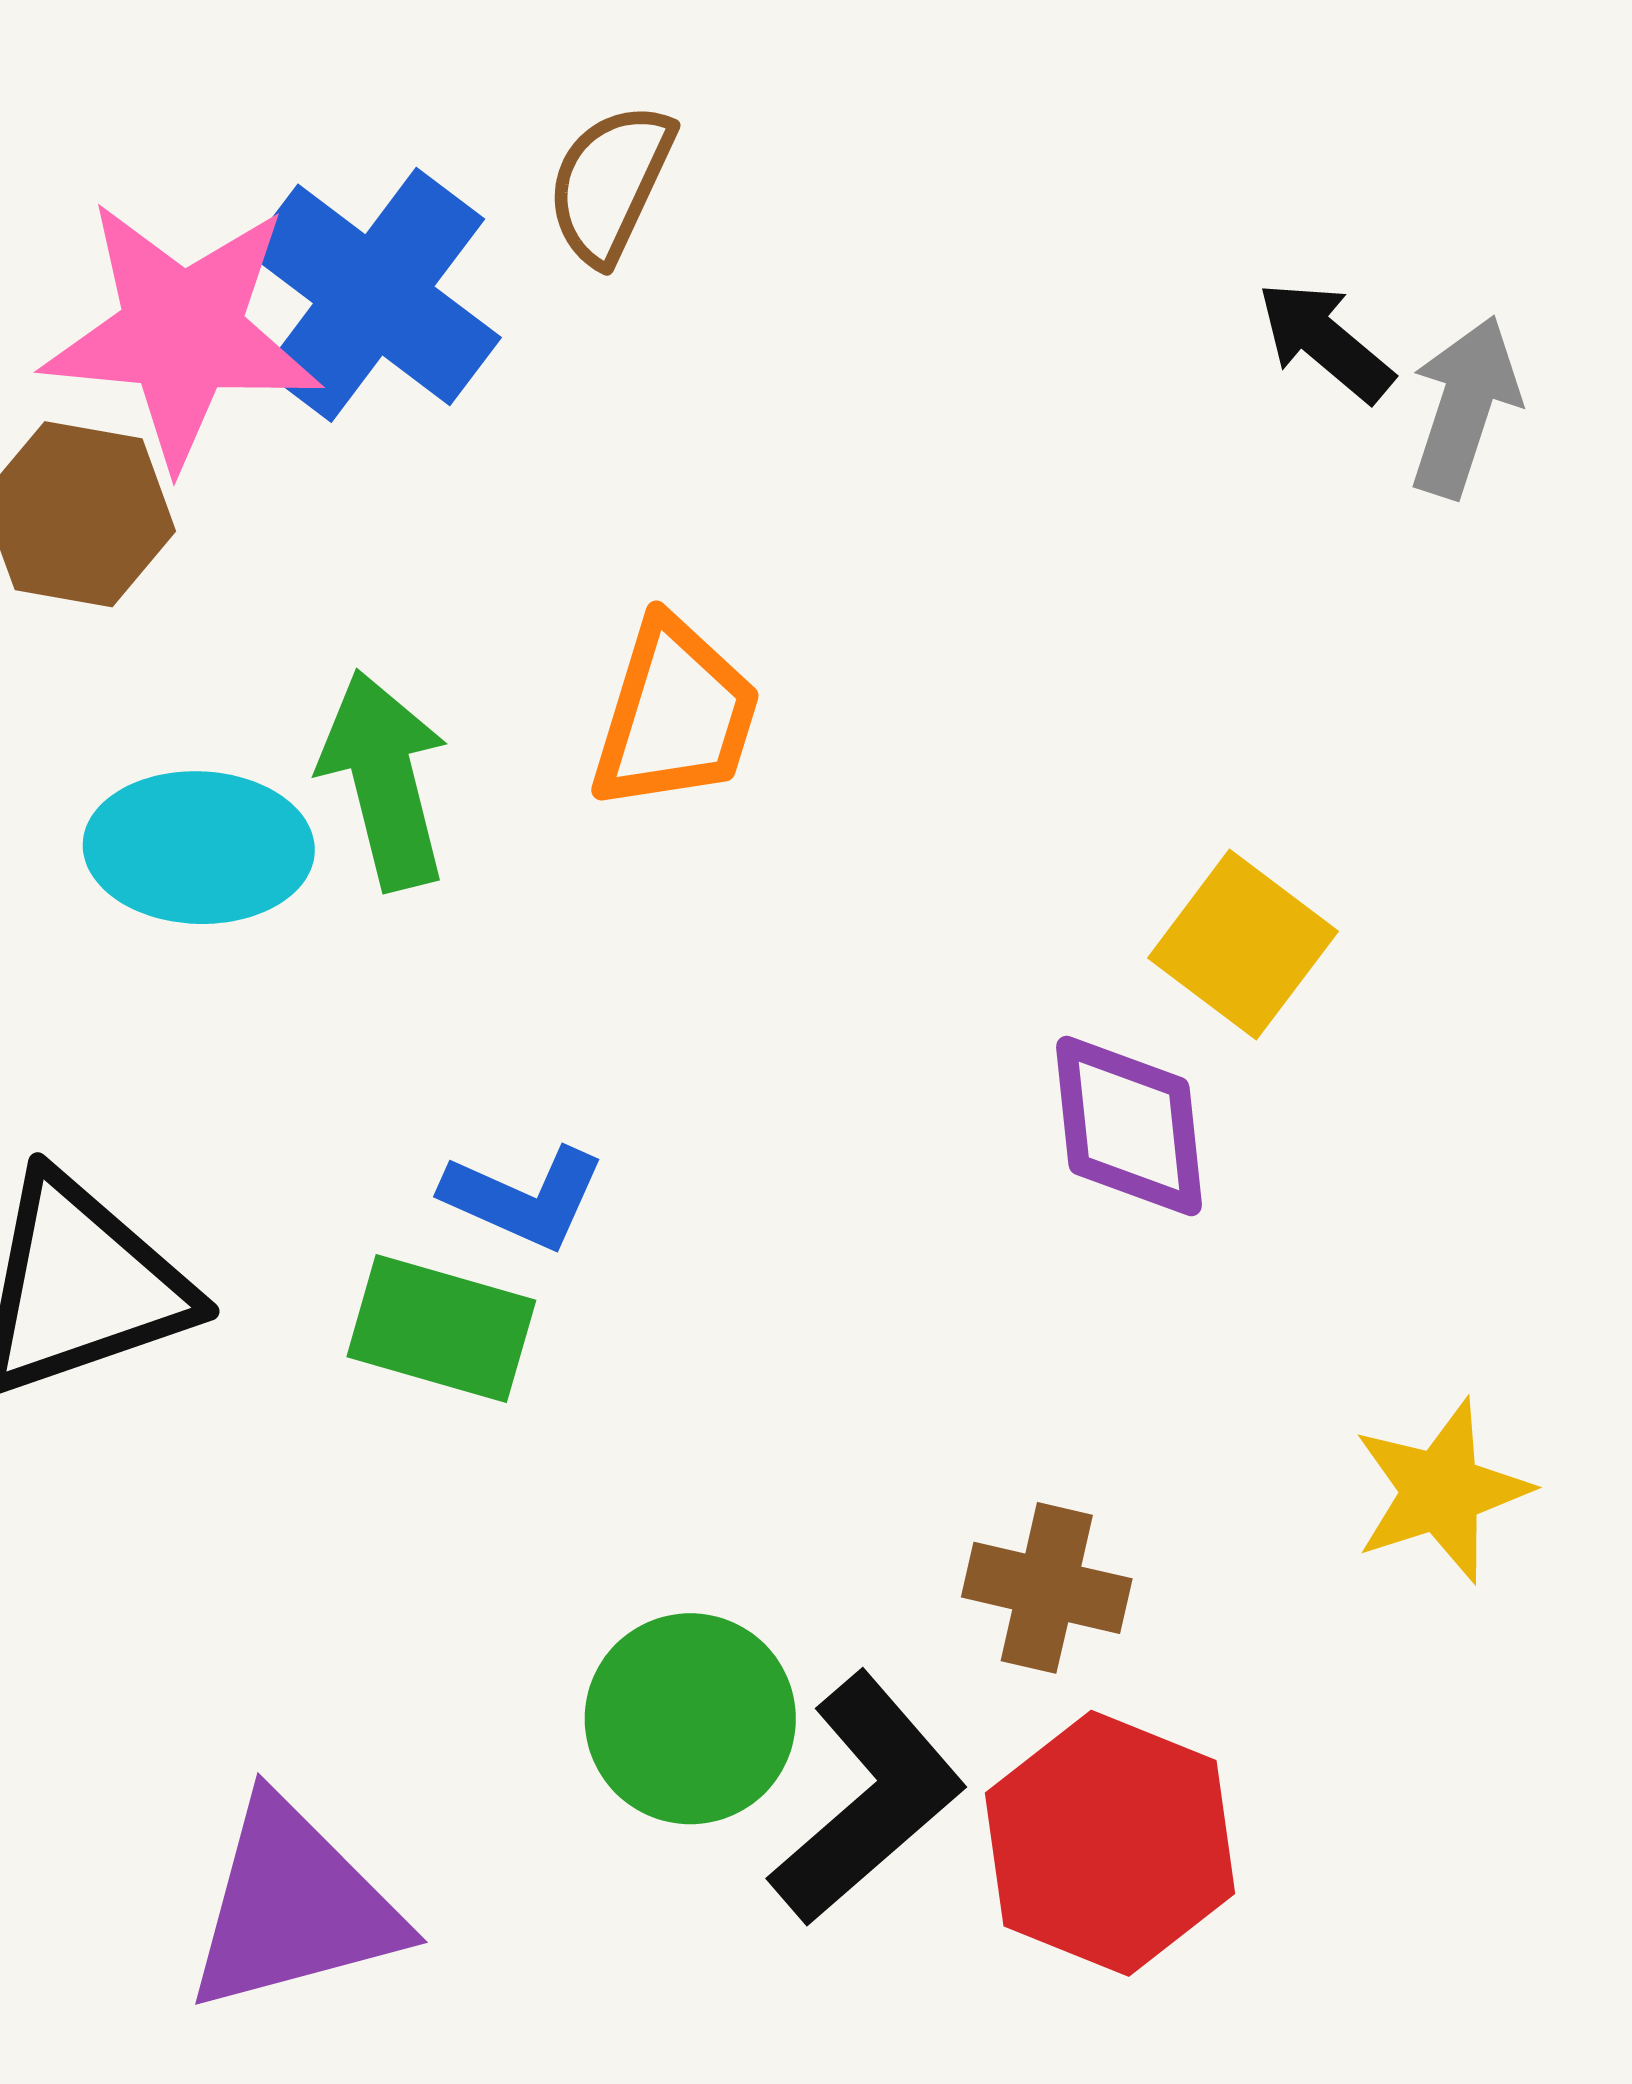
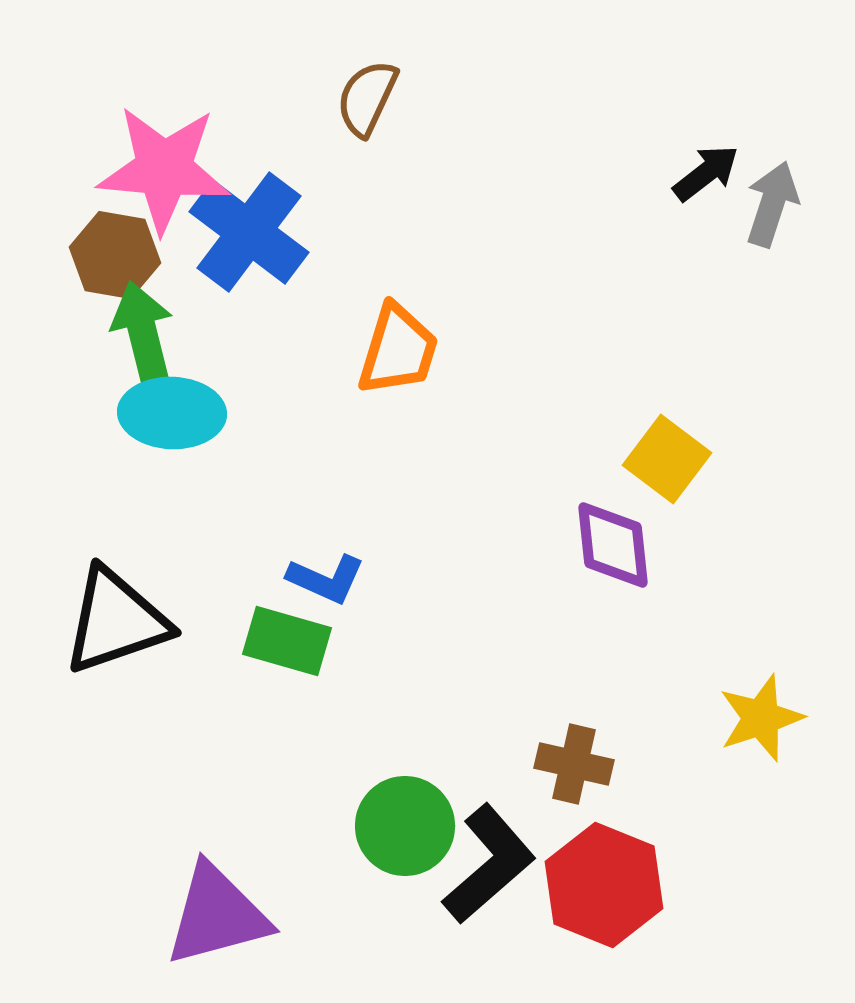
blue cross: (374, 295) -> (249, 232), moved
black arrow: (1325, 341) -> (706, 173), turned 102
green arrow: (384, 780) -> (143, 333), moved

